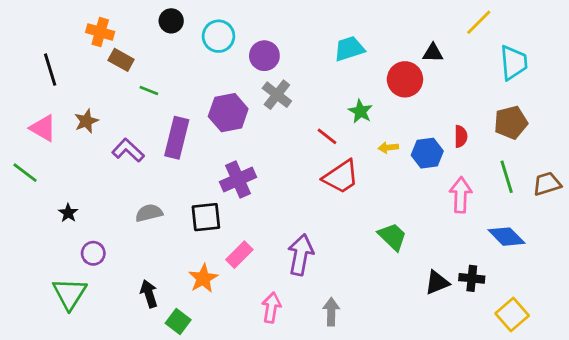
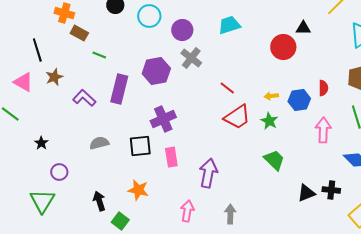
cyan trapezoid: (349, 49) -> (229, 25), moved
black line: (50, 70) -> (37, 50), moved
green star: (360, 111) -> (269, 121), moved
pink rectangle: (239, 255) -> (171, 157), moved, turned -54
orange star: (203, 278) -> (138, 190), turned -30

